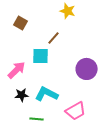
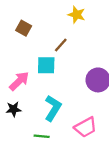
cyan L-shape: (47, 94) -> (53, 108), turned 95
black star: (22, 95) -> (14, 109), moved

